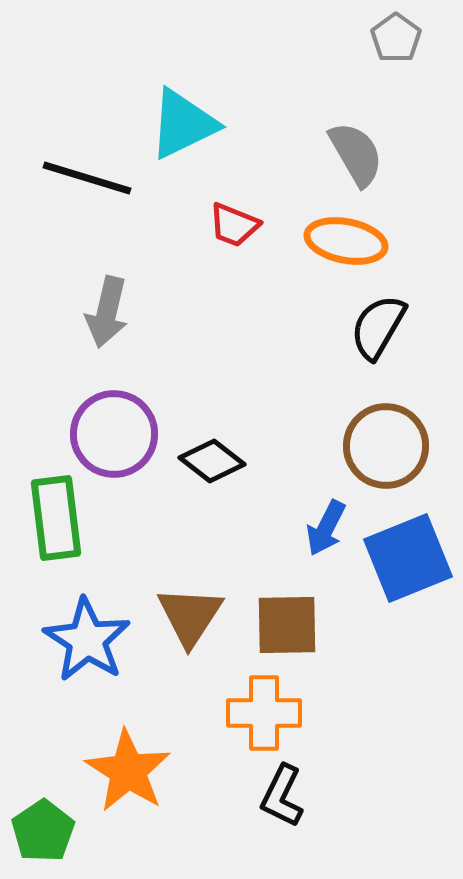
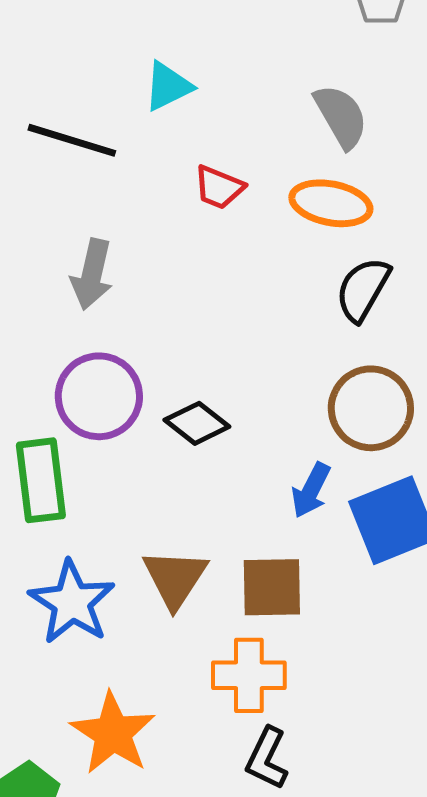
cyan triangle: (183, 124) -> (168, 86), size x0.7

